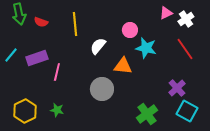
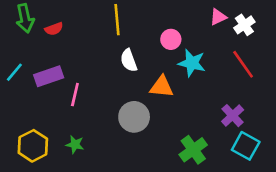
red semicircle: (41, 22) -> (54, 29), turned -40
yellow line: (75, 24) -> (117, 20), moved
white semicircle: (98, 46) -> (129, 60), turned -60

